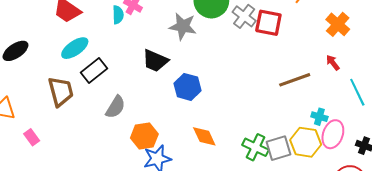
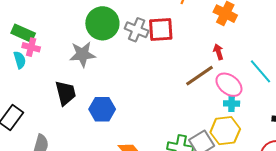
black trapezoid: (155, 61) -> (66, 93), turned -112
red arrow: (333, 63) -> (218, 52), moved, turned 35
pink ellipse: (333, 134) -> (229, 85), moved, turned -56

